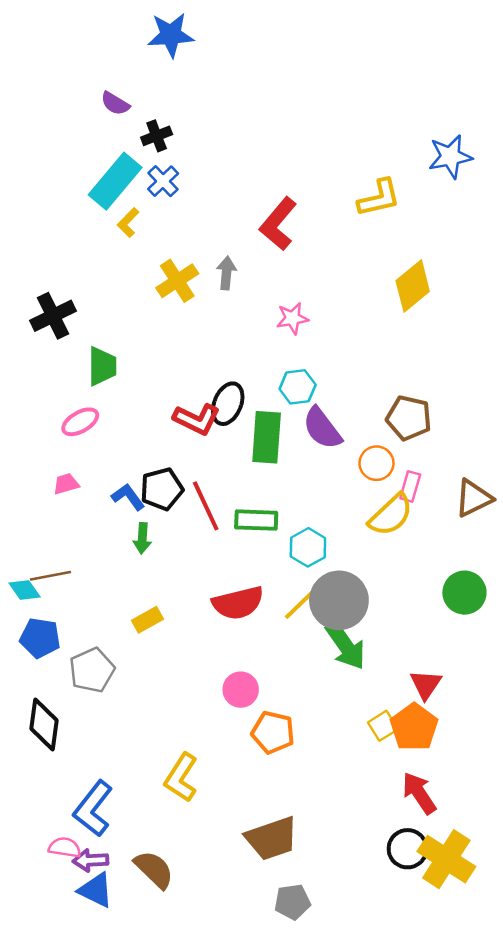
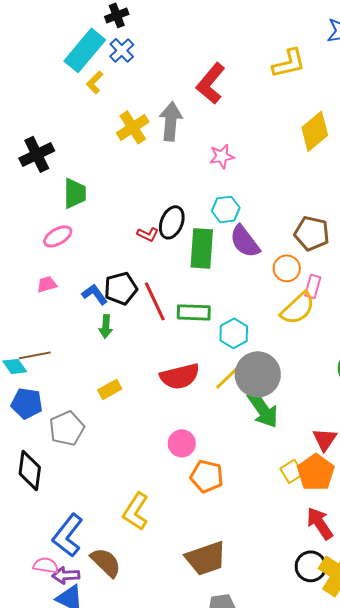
gray arrow: (226, 273) -> (171, 121), size x1.5
red L-shape: (197, 419) -> (148, 234), size x0.6
brown semicircle: (154, 869) -> (106, 562), moved

